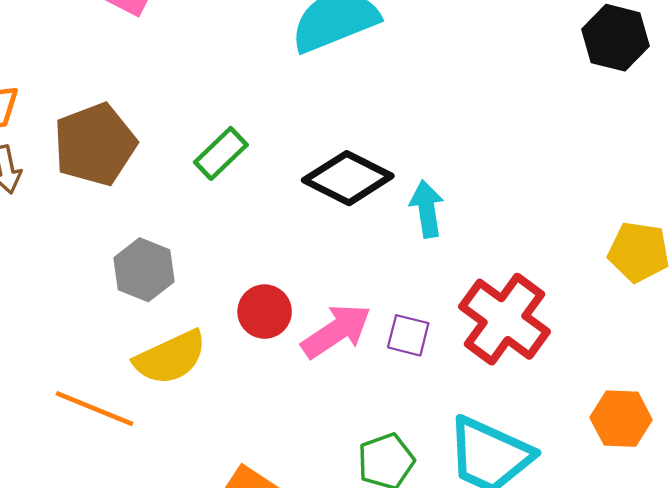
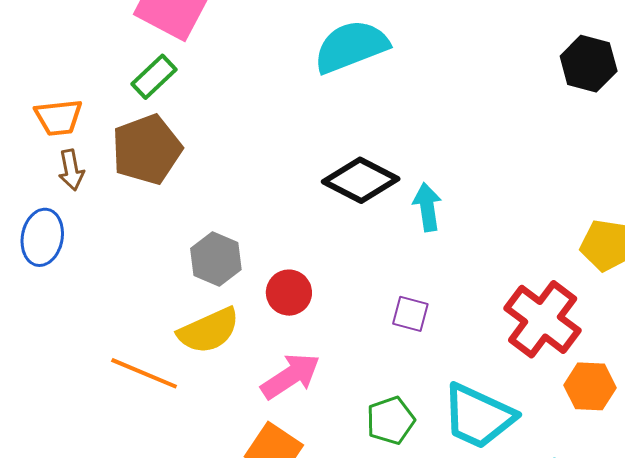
green rectangle: (221, 153) -> (154, 77), moved
gray hexagon: (144, 270) -> (216, 259), moved
red cross: (504, 319) -> (543, 319), moved
pink arrow: (336, 331) -> (290, 376), moved

